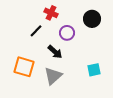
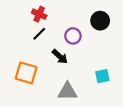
red cross: (51, 13) -> (39, 14), moved
gray triangle: (53, 76) -> (67, 91), moved, turned 42

